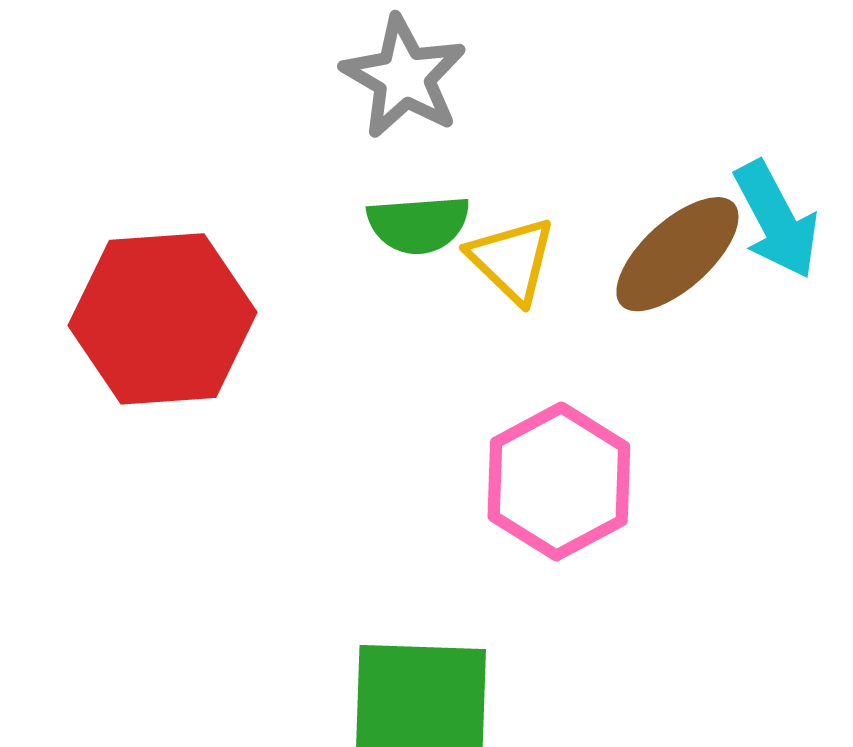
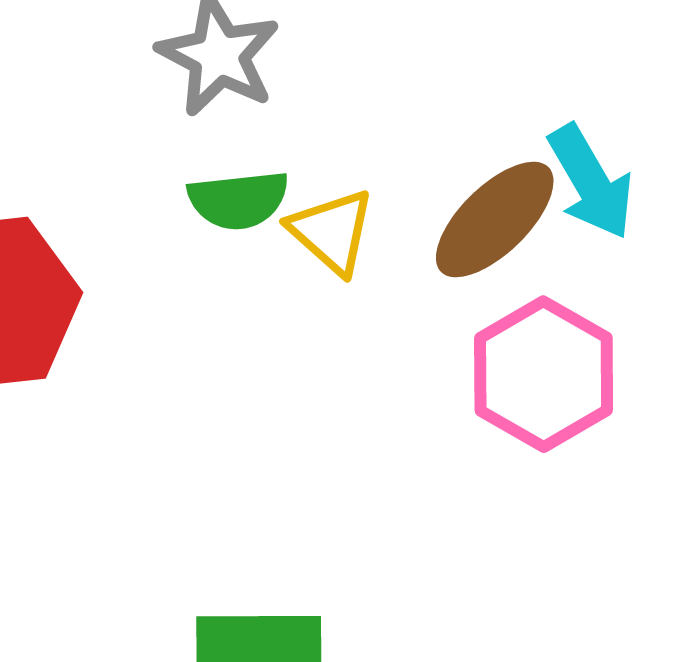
pink hexagon: (559, 481) -> (544, 374), moved

